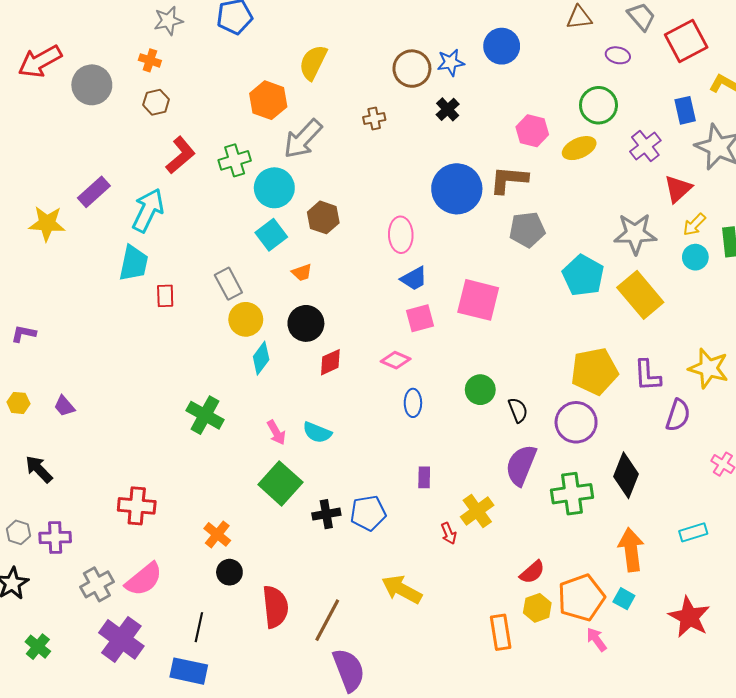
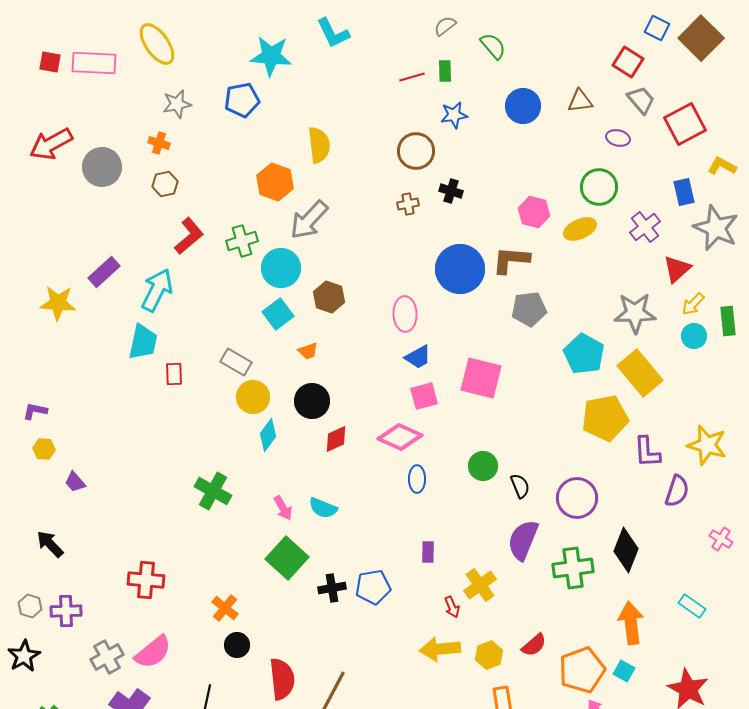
blue circle: (502, 46) -> (523, 106), moved
yellow semicircle: (313, 62) -> (319, 145), turned 147
blue star: (451, 62) -> (454, 115), moved
black cross: (448, 109) -> (451, 191), turned -30
brown cross: (374, 119) -> (408, 204), moved
gray rectangle: (228, 284) -> (236, 362), turned -32
pink diamond: (396, 360) -> (400, 437), size x1.5
yellow pentagon: (594, 371) -> (605, 418), moved
yellow hexagon: (18, 403) -> (44, 449), moved
cyan rectangle: (693, 532) -> (692, 606), turned 52
yellow arrow: (402, 589) -> (440, 649), moved, turned -33
yellow hexagon: (537, 608) -> (489, 655), moved

